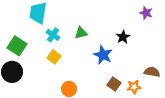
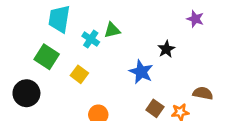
green triangle: (81, 33) -> (112, 30), moved
cyan cross: (53, 35) -> (91, 39), moved
green square: (17, 46) -> (47, 57), moved

